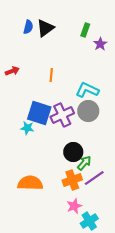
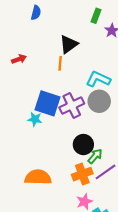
black triangle: (45, 28) -> (69, 44), moved

